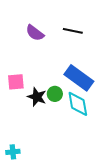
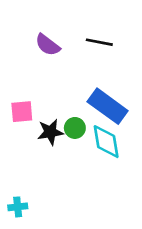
black star: (37, 97) -> (50, 132), turned -30

